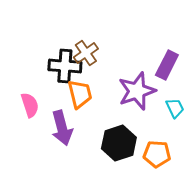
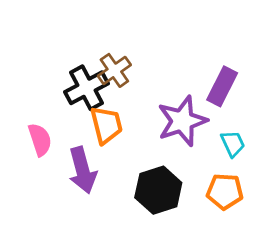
black cross: (65, 66) -> (86, 88), turned -32
orange pentagon: (157, 154) -> (225, 191), moved

